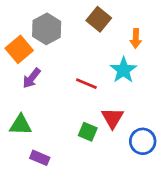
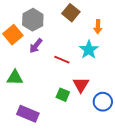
purple arrow: (32, 78) -> (36, 46), moved
green triangle: (21, 125) -> (15, 78), moved
purple rectangle: (40, 158) -> (28, 114), size x1.5

